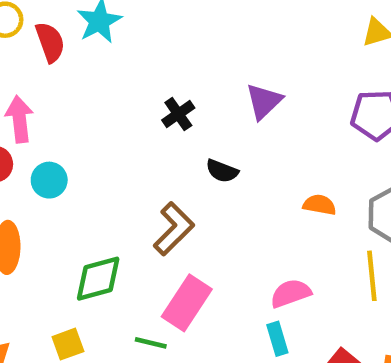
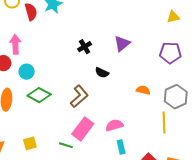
green diamond: (98, 279) -> (39, 95), moved, turned 40
pink semicircle: (291, 293) -> (114, 125), moved

